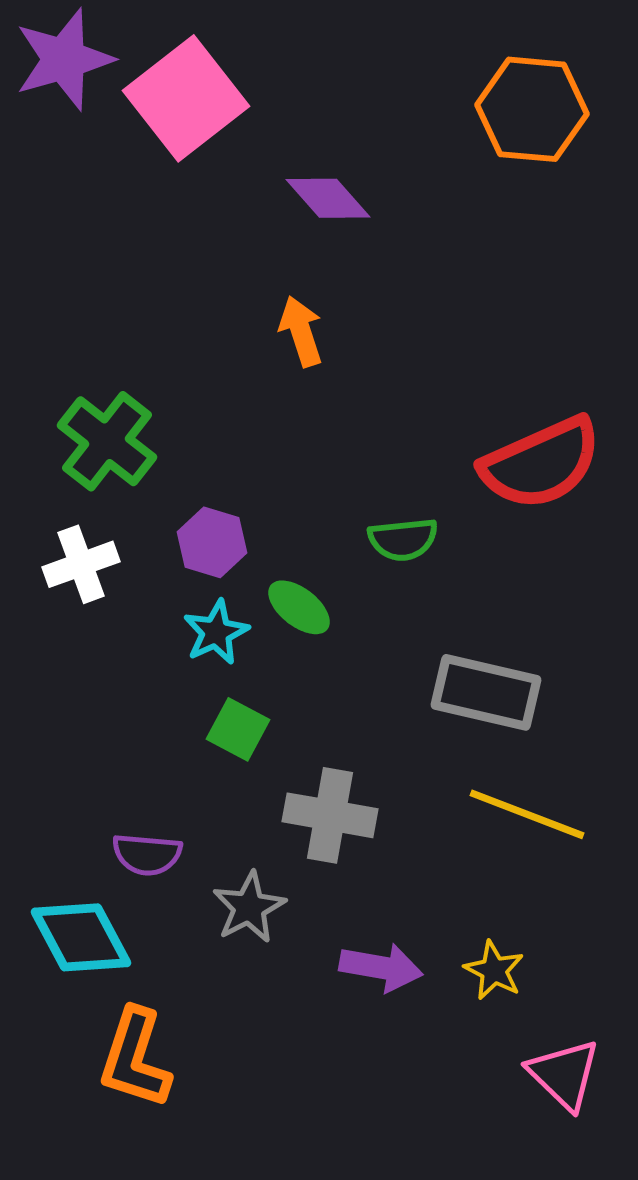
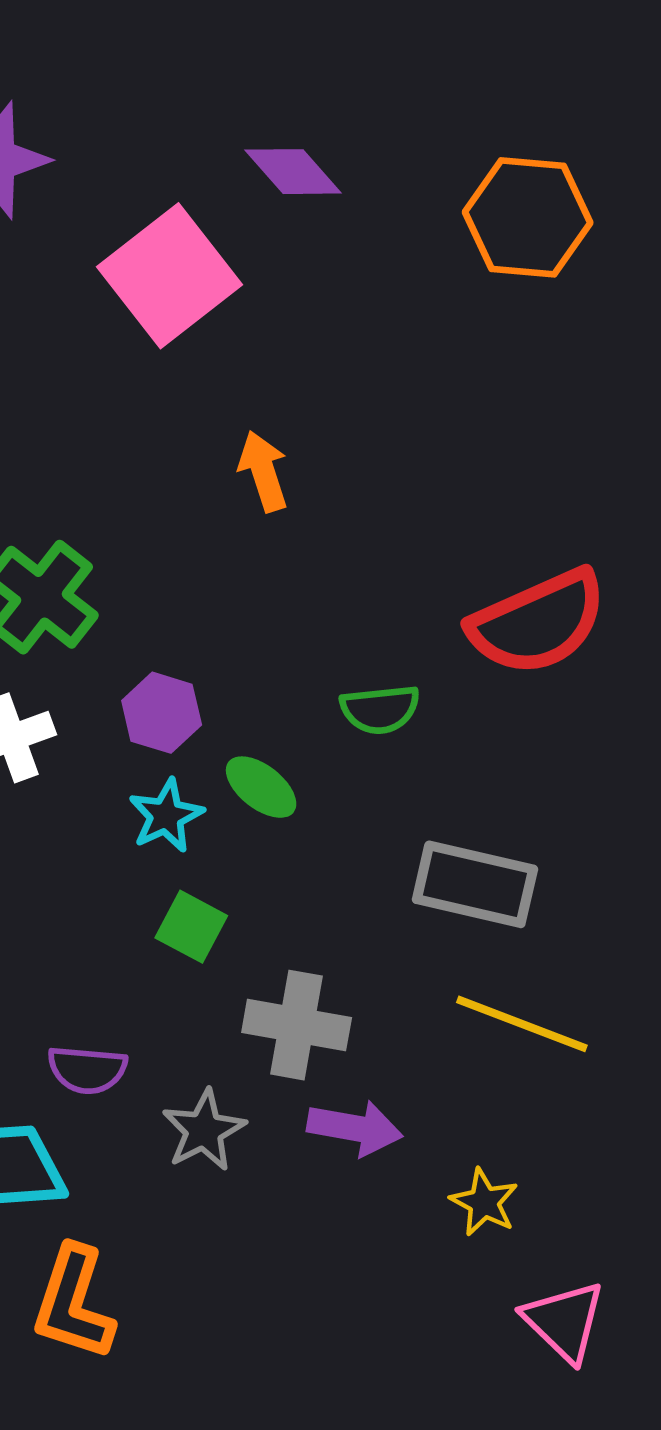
pink square: (186, 98) -> (170, 276), moved
purple diamond: (328, 198) -> (293, 172), moved
purple arrow: (381, 967) -> (355, 1128), moved

